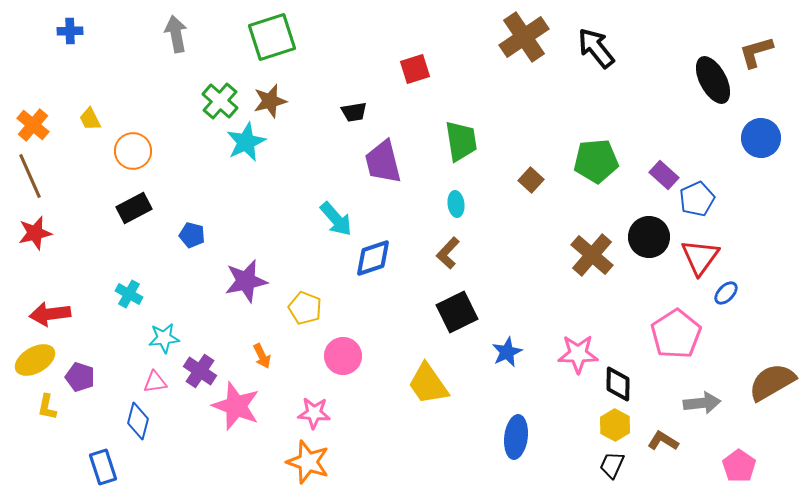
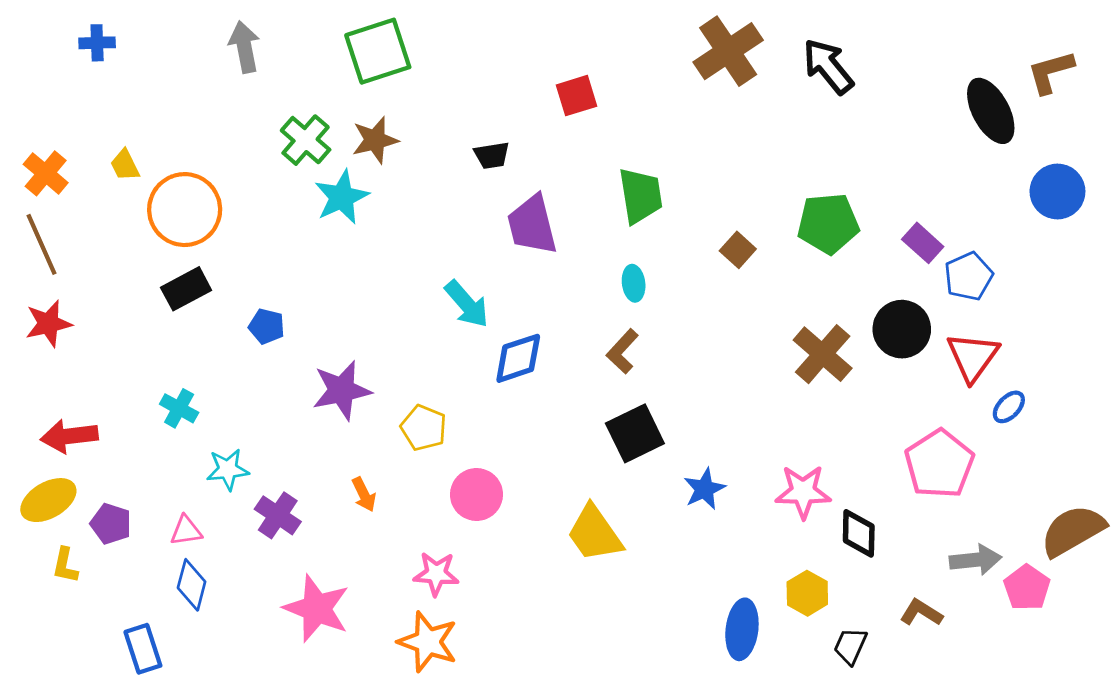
orange circle: (133, 151) -> (185, 210), size x1.4
pink triangle: (155, 382) -> (186, 531), moved
pink star: (236, 406) -> (317, 608), moved
yellow hexagon: (615, 425) -> (807, 593), moved
blue ellipse: (516, 437) -> (742, 629), moved
pink pentagon: (739, 466) -> (1027, 588), moved

